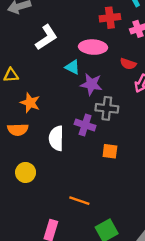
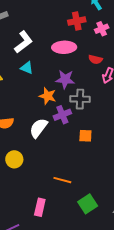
cyan triangle: (72, 67) -> (27, 68), moved
orange star: (30, 103) -> (48, 96), moved
purple cross: (85, 125) -> (62, 115), turned -36
white semicircle: (56, 138) -> (39, 128), turned 40

